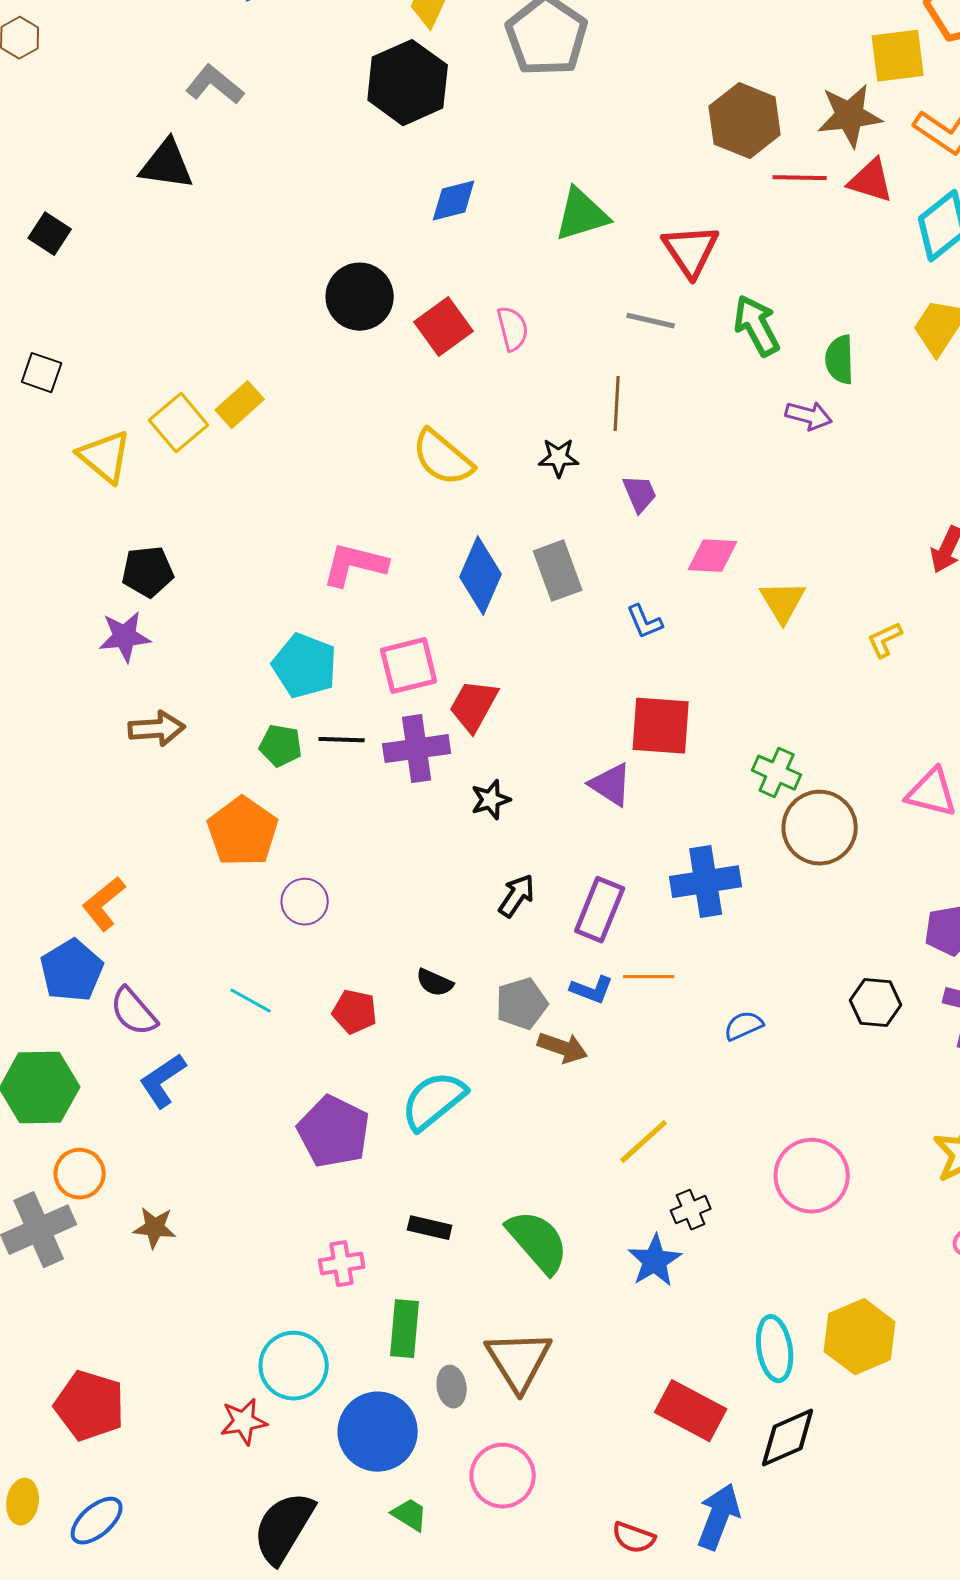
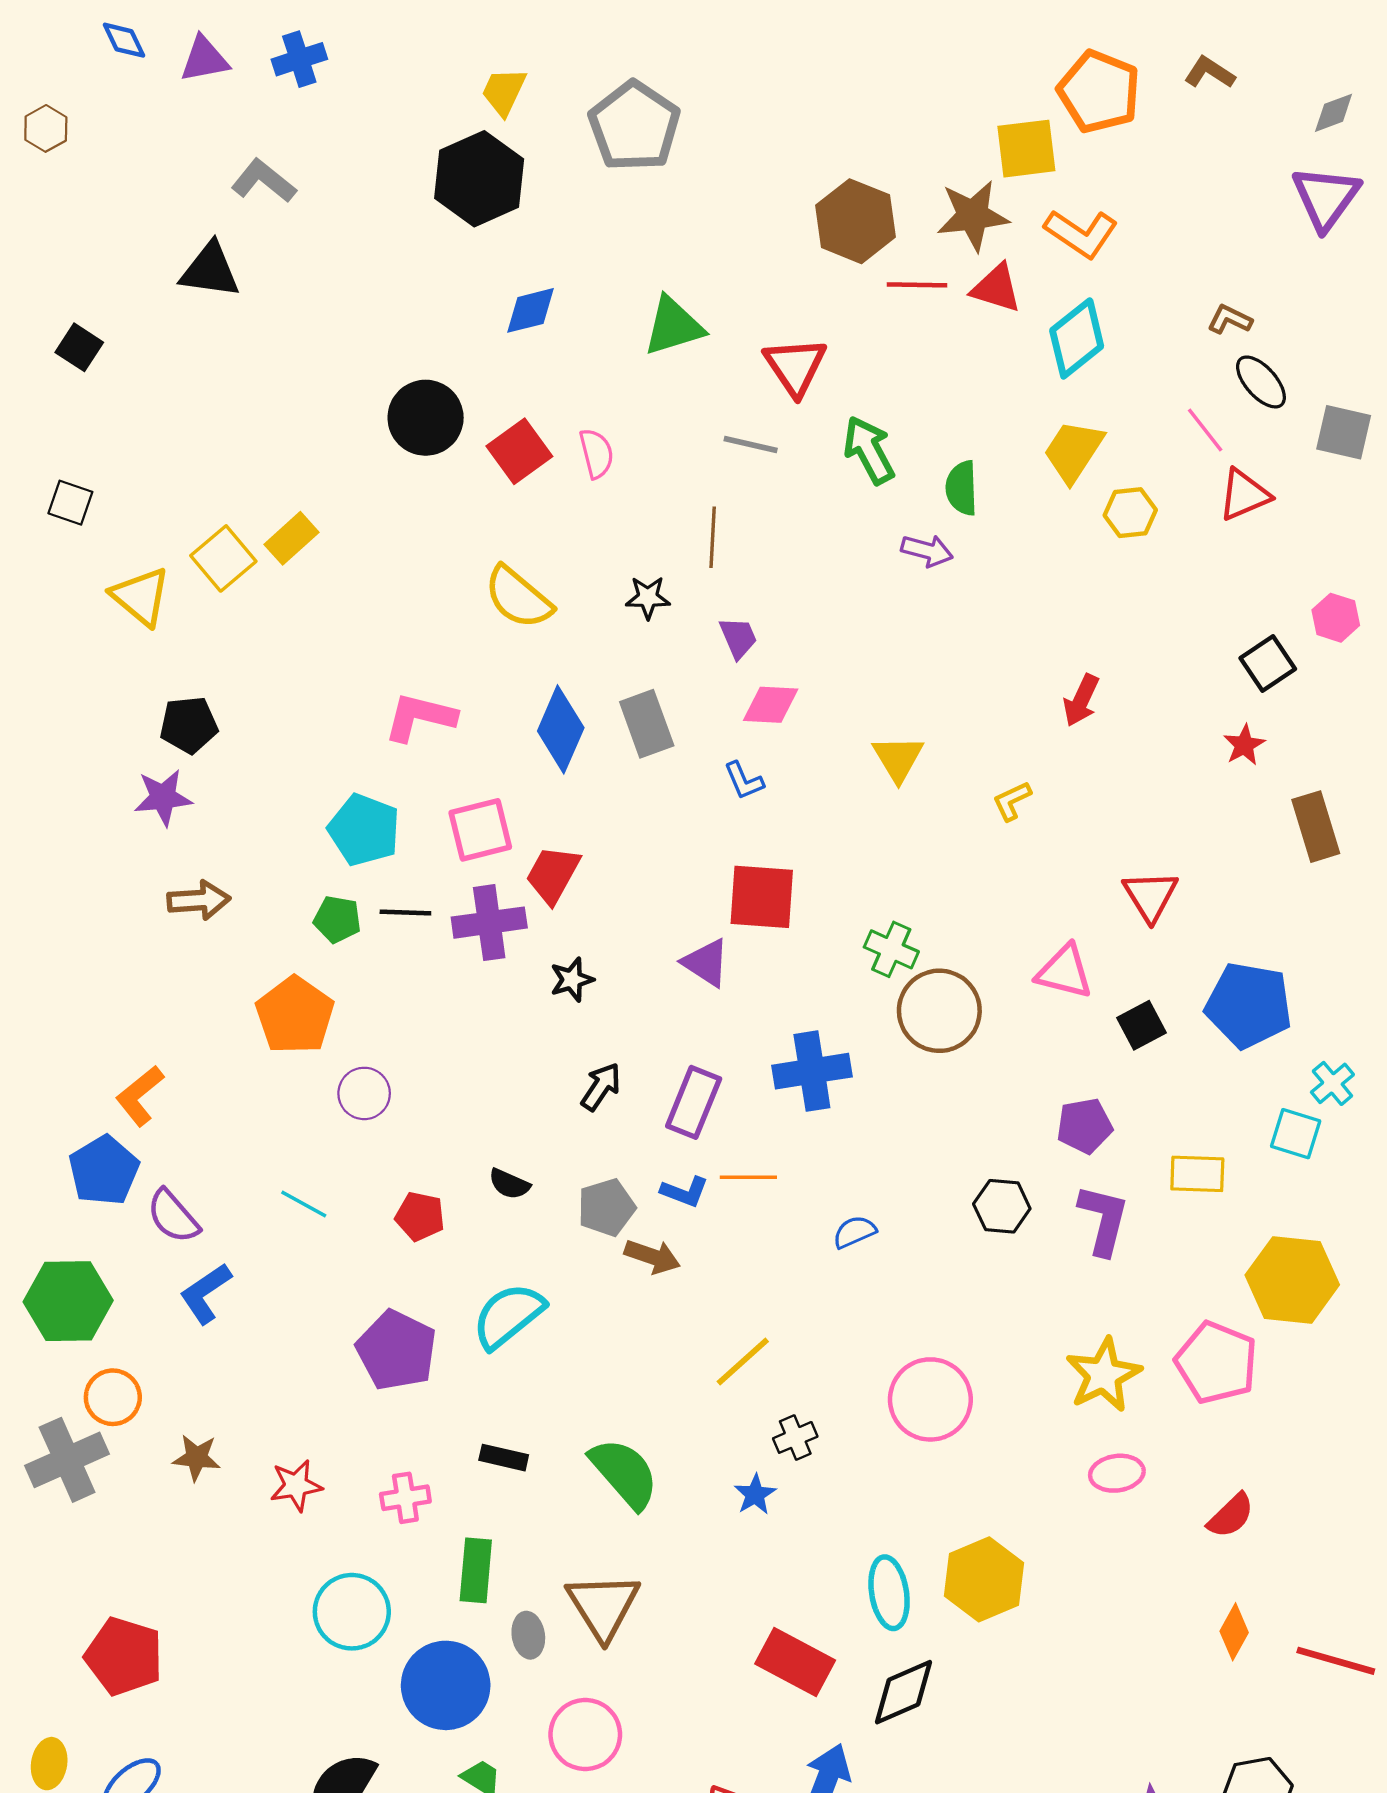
pink diamond: (713, 556) -> (771, 705), moved
blue star: (655, 1261) -> (755, 1494), size x0.7
red star: (244, 1422) -> (296, 1485), moved

